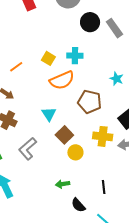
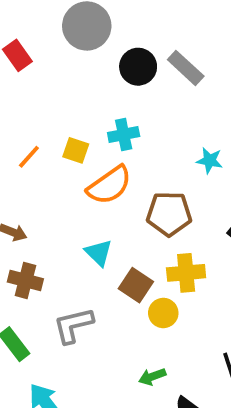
orange line: (16, 67) -> (29, 157), moved
yellow cross: (103, 136) -> (186, 273), moved
gray L-shape: (28, 149) -> (73, 325), turned 40

